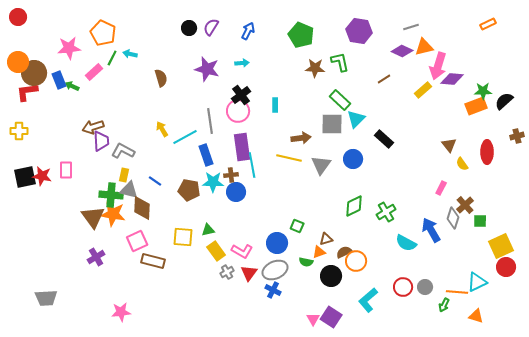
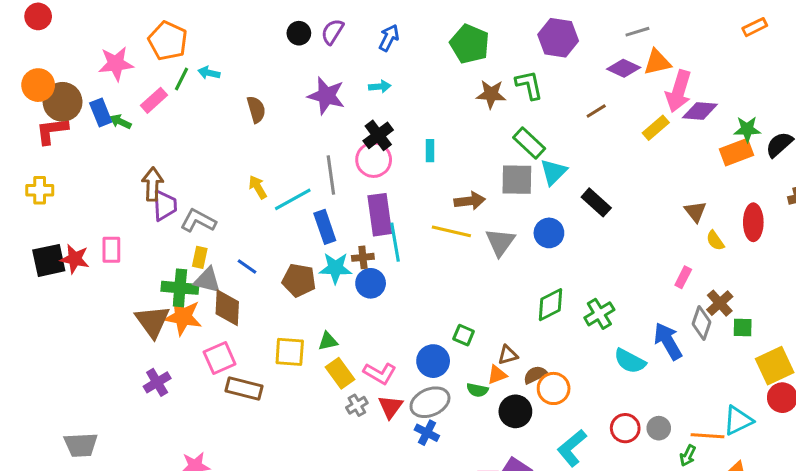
brown arrow: (93, 127) -> (152, 184), turned 110

